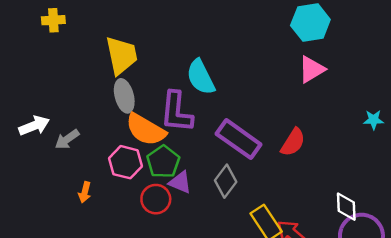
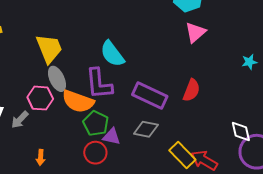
pink hexagon: (125, 162) -> (40, 98), moved
gray diamond: (226, 181) -> (146, 129), turned 75

